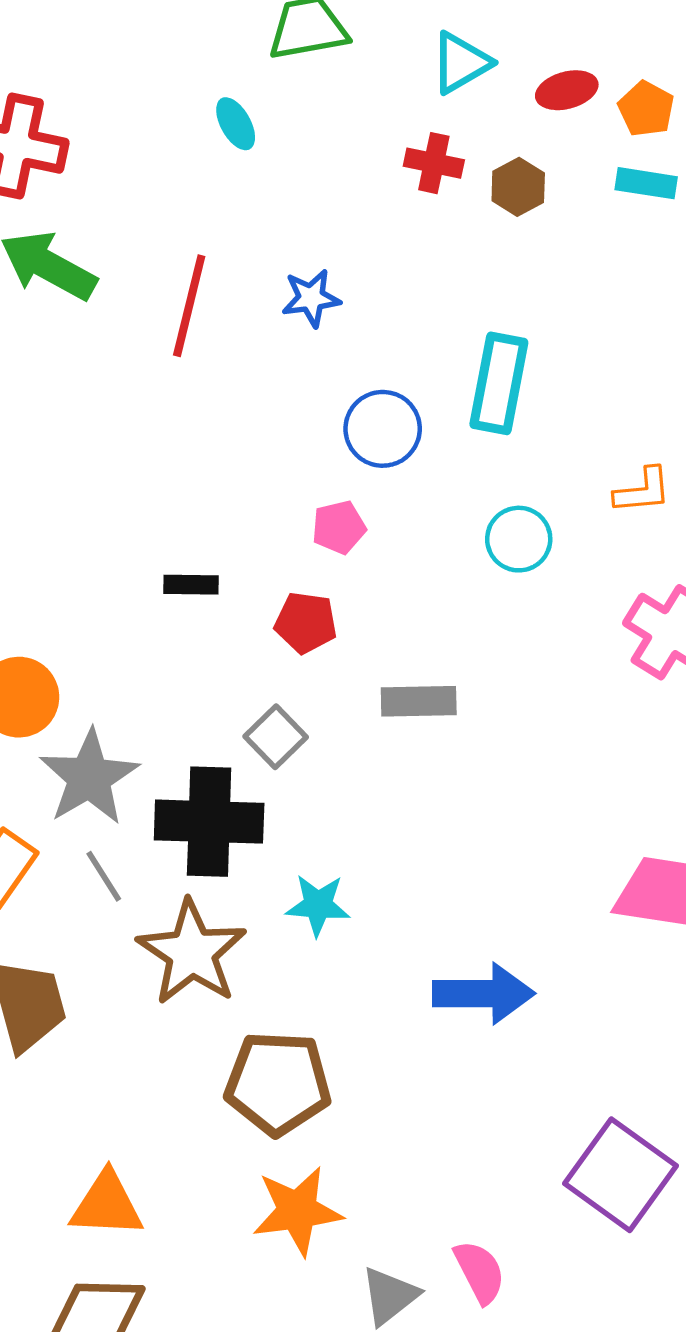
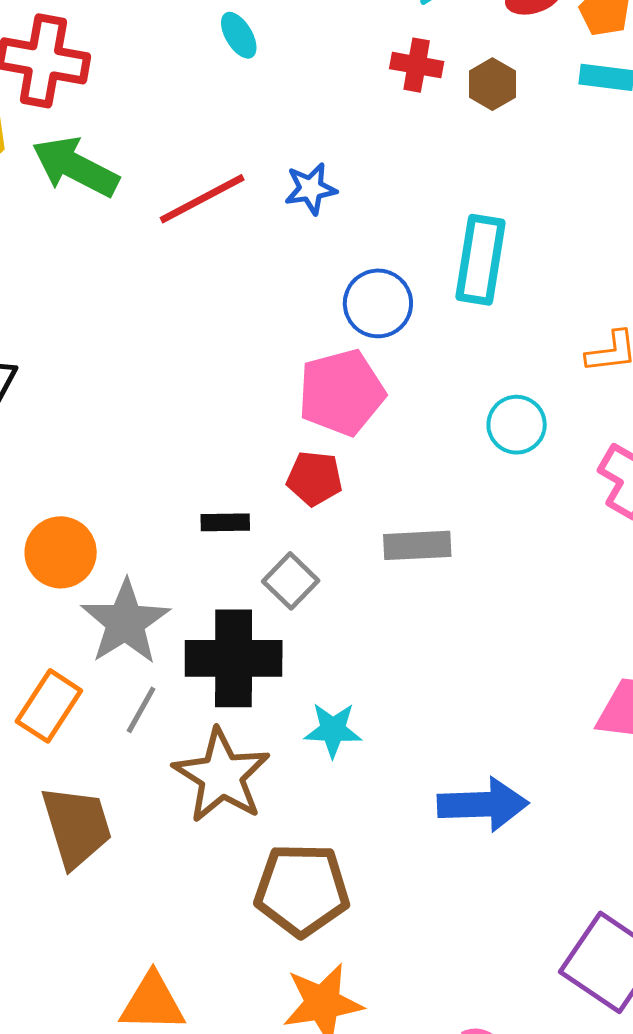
red line: (189, 306) -> (202, 199), turned 50
pink pentagon: (339, 527) -> (341, 392), size x1.8
cyan circle: (519, 539) -> (517, 425), moved
black rectangle: (191, 585) -> (225, 522), moved
gray line: (104, 876) -> (141, 710), turned 63

